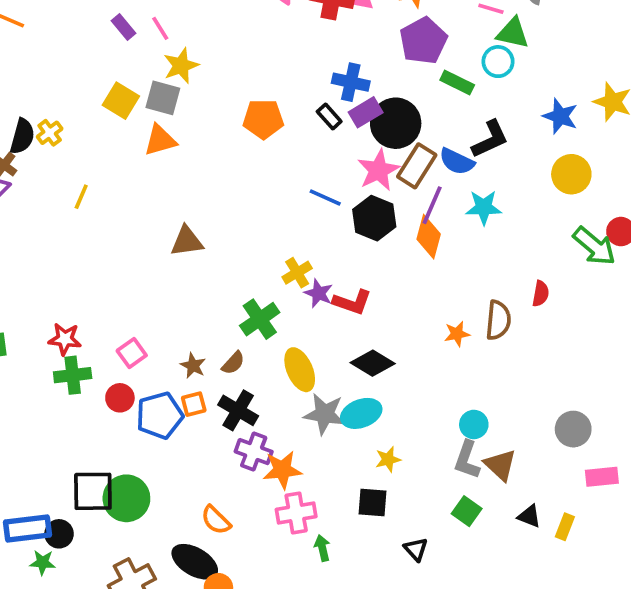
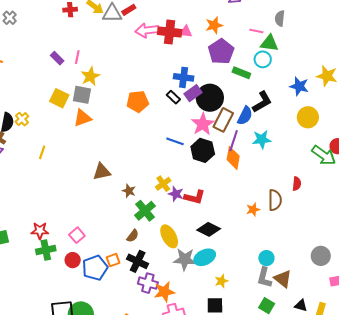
pink line: (160, 28) -> (77, 57), turned 48
blue semicircle: (457, 161) -> (245, 116), turned -84
brown star: (193, 366) -> (129, 191), moved

